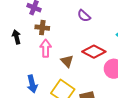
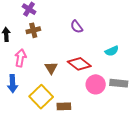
brown cross: (42, 28) -> (33, 30), turned -32
pink arrow: (46, 48) -> (20, 58), moved

